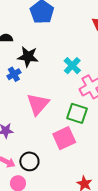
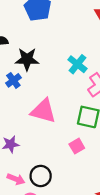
pink triangle: (38, 104) -> (43, 111), turned -50
pink square: (64, 138) -> (77, 146), size x0.6

